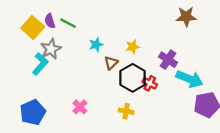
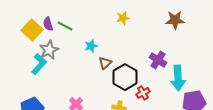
yellow star: (133, 47) -> (123, 18), moved
cyan arrow: (189, 79) -> (178, 78), turned 65
red cross: (150, 83) -> (143, 93), moved, turned 32

